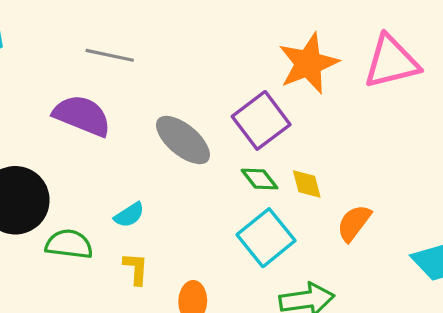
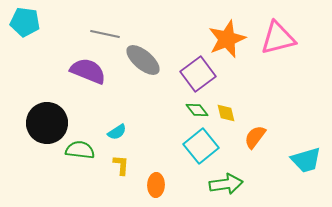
gray ellipse: (183, 140) -> (143, 60), moved

